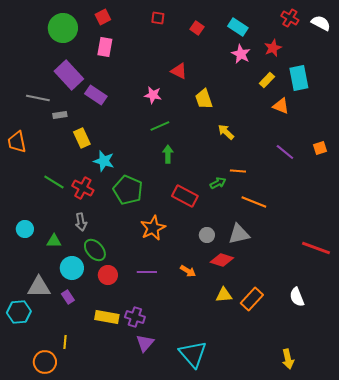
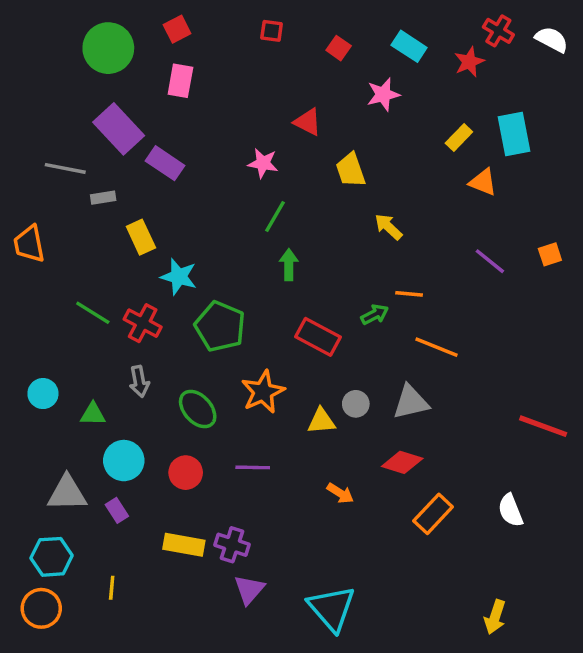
red star: (273, 48) -> (469, 62), moved
pink star: (241, 54) -> (383, 94), moved, turned 30
green line: (160, 126) -> (275, 217), turned -36
green ellipse: (95, 250) -> (198, 409), moved
red diamond: (222, 260) -> (402, 462), moved
orange arrow: (188, 271) -> (340, 493), moved
yellow triangle: (224, 295) -> (321, 421), moved
cyan hexagon: (19, 312) -> (52, 557), moved
yellow arrow: (288, 359) -> (495, 617), turned 30
orange circle: (45, 362) -> (41, 608), moved

